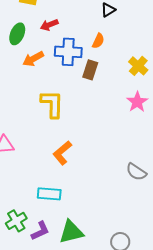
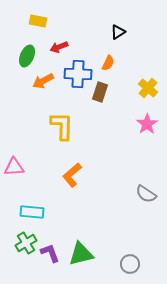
cyan rectangle: (49, 194) -> (32, 212), moved
purple L-shape: (40, 231) -> (50, 253), turned -85

